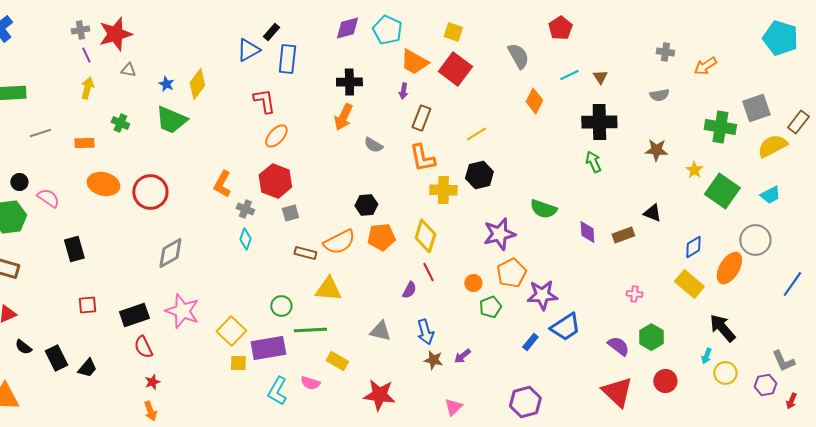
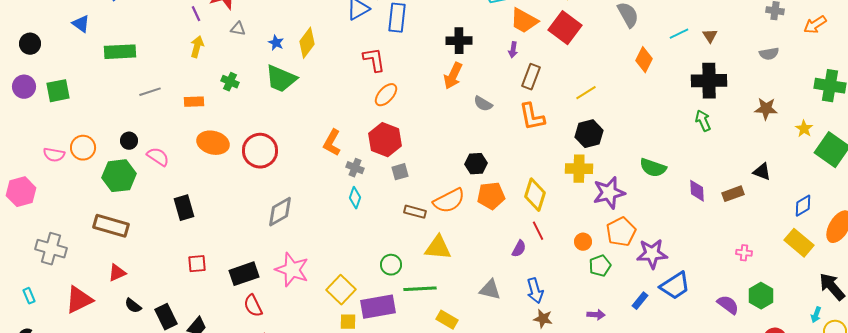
yellow cross: (443, 190) -> (579, 169), moved
purple arrow: (462, 356) -> (596, 315), moved, turned -138

